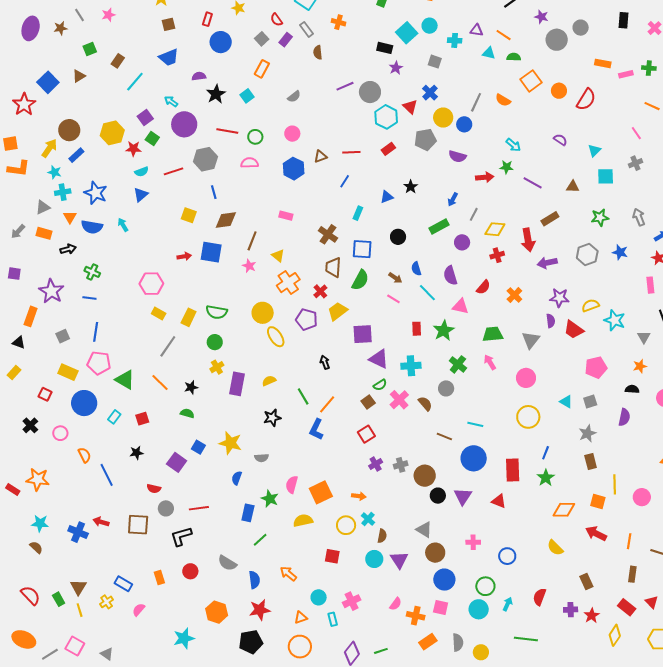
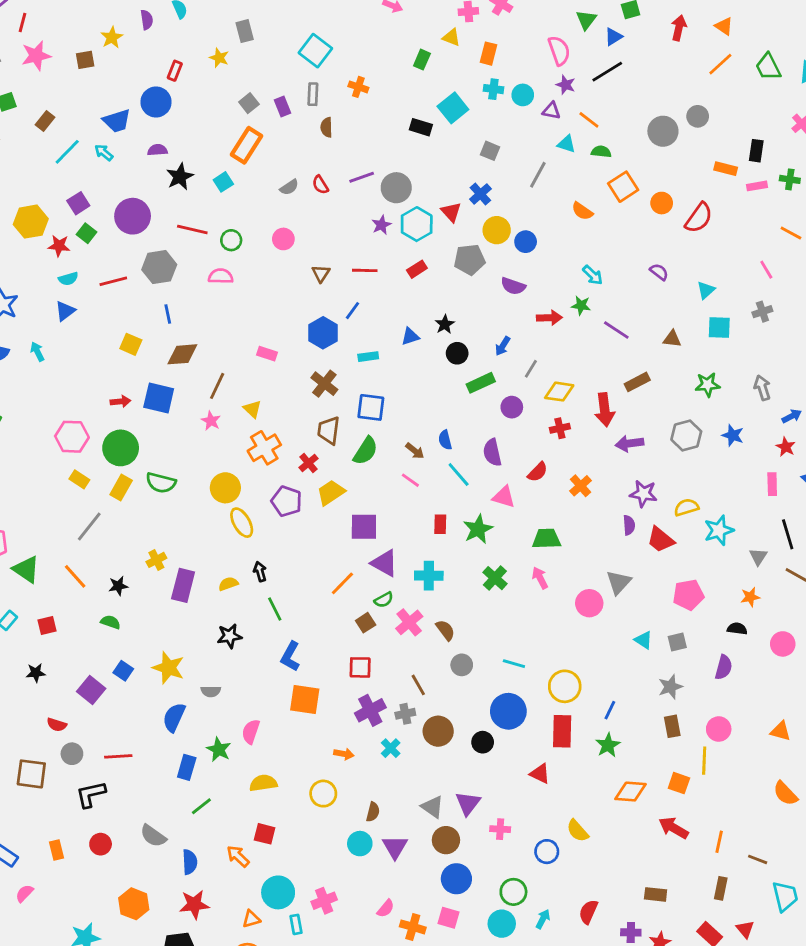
pink star: (108, 15) -> (36, 56), size x1.5
purple star: (541, 17) -> (566, 85), moved
red semicircle: (276, 20) -> (320, 185), moved
black rectangle: (624, 20) -> (756, 151), moved
brown square: (169, 24) -> (85, 60), moved
cyan circle: (430, 26) -> (523, 95), moved
gray rectangle: (307, 29) -> (313, 94), turned 35
purple rectangle: (286, 40) -> (283, 106), turned -64
cyan cross: (455, 40) -> (493, 89), moved
blue circle: (221, 42) -> (156, 102), moved
purple star: (396, 68) -> (381, 225), moved
orange rectangle: (262, 69) -> (247, 145), size x1.4
cyan arrow: (171, 101) -> (104, 153), moved
gray line: (476, 102) -> (538, 175), moved
brown triangle: (320, 156) -> (321, 274), turned -40
blue hexagon: (294, 169) -> (323, 333), moved
cyan rectangle: (358, 213) -> (368, 357), turned 56
black circle: (398, 237) -> (457, 353), moved
cyan star: (615, 320) -> (719, 530), turned 30
gray triangle: (531, 340) -> (619, 582), moved
green circle: (215, 342) -> (121, 448), moved, size x1.6
black arrow: (325, 362) -> (260, 572), moved
gray circle: (446, 388) -> (462, 665), moved
orange line: (327, 404) -> (342, 583), moved
yellow circle: (528, 417) -> (565, 686), moved
red square: (366, 434) -> (360, 667), turned 30
brown line: (444, 437) -> (418, 685), moved, turned 35
purple cross: (376, 464) -> (370, 710), size x1.5
blue semicircle: (237, 478) -> (174, 717), size x1.5
orange square: (321, 492) -> (305, 700), moved, turned 30
black circle: (438, 496) -> (483, 742), moved
purple triangle: (463, 496) -> (468, 803), moved
pink circle: (642, 497) -> (719, 729), moved
cyan cross: (368, 519) -> (391, 748), moved
yellow semicircle: (555, 548) -> (578, 831), moved
red square: (332, 556) -> (265, 834), moved
brown rectangle: (586, 582) -> (656, 894), turned -63
cyan circle: (319, 597) -> (278, 892), size x1.5

